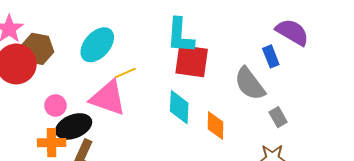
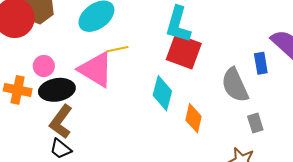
orange cross: (52, 143) -> (18, 90), moved

